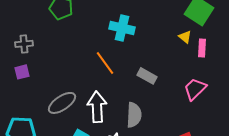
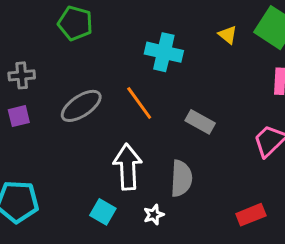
yellow triangle: (185, 37) -> (228, 35), moved
gray ellipse: (62, 103) -> (81, 106), moved

